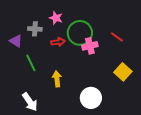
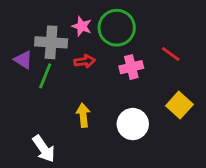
gray cross: (35, 29) -> (51, 42), size x1.5
green circle: (80, 33) -> (117, 28), moved
green line: (31, 63) -> (45, 76), moved, turned 48
white circle: (91, 98) -> (133, 124), moved

